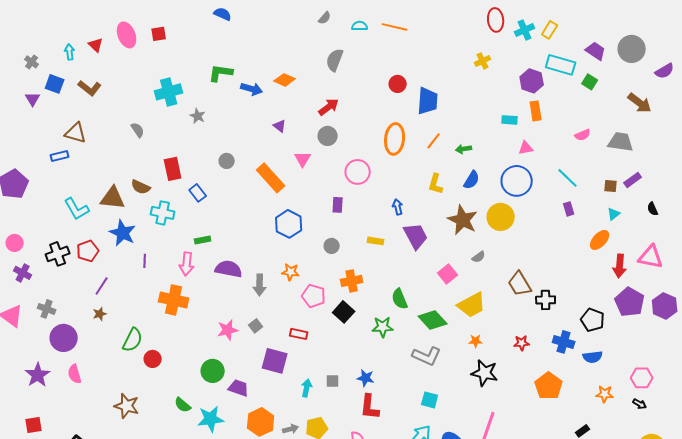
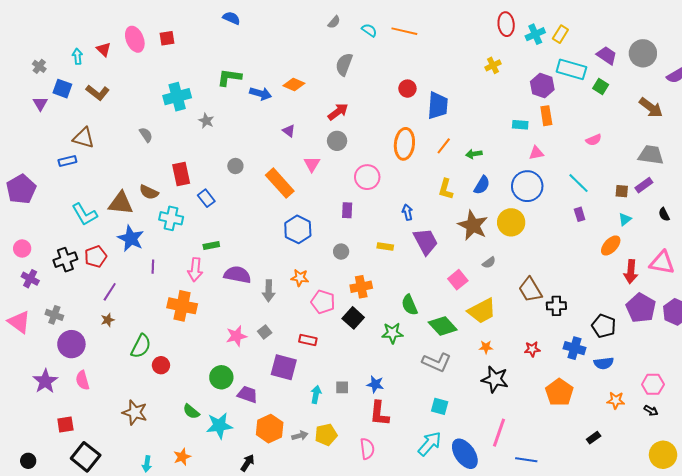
cyan semicircle: (360, 26) -> (369, 30), turned 35
gray trapezoid: (621, 142) -> (651, 155), moved
red square: (34, 425) -> (65, 425), moved

